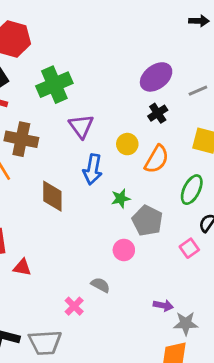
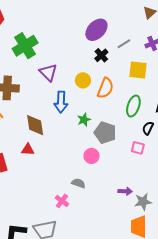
gray line: (198, 91) -> (124, 44), moved
pink square: (189, 248) -> (138, 148), turned -32
red triangle: (22, 267) -> (28, 150), moved

